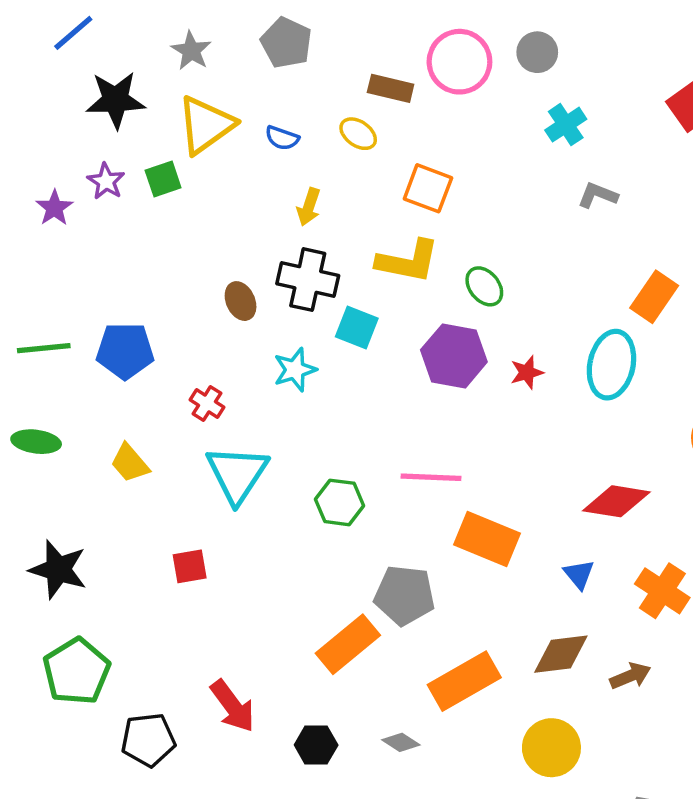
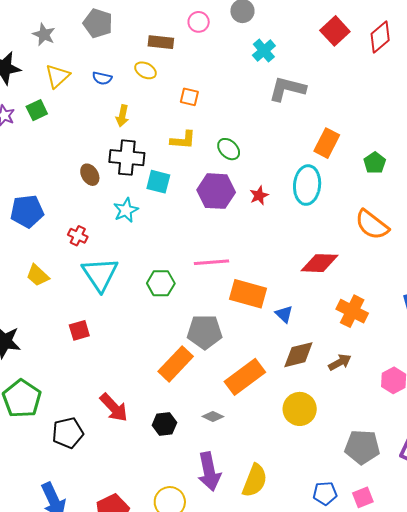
pink circle: (459, 62) -> (199, 22), size x0.6
yellow triangle: (206, 125) -> (57, 76), size x0.7
orange square: (428, 188) -> (189, 97), size x0.7
gray L-shape: (598, 195) -> (287, 89), size x1.6
yellow L-shape: (408, 261) -> (183, 140), size x0.7
blue triangle: (579, 574) -> (284, 314), moved

